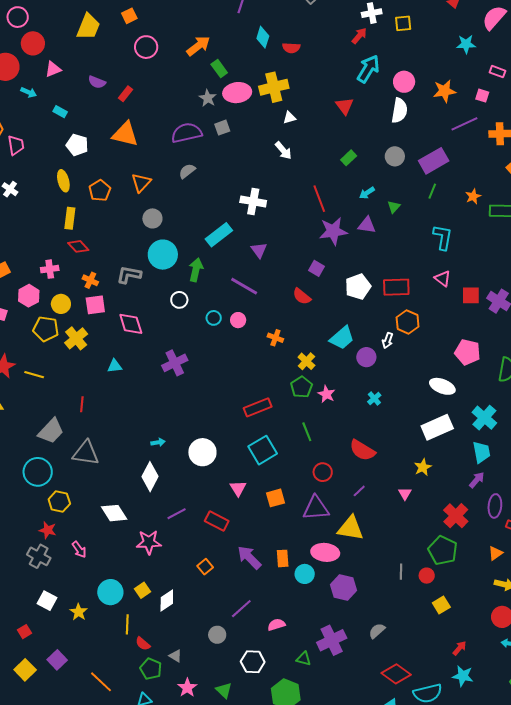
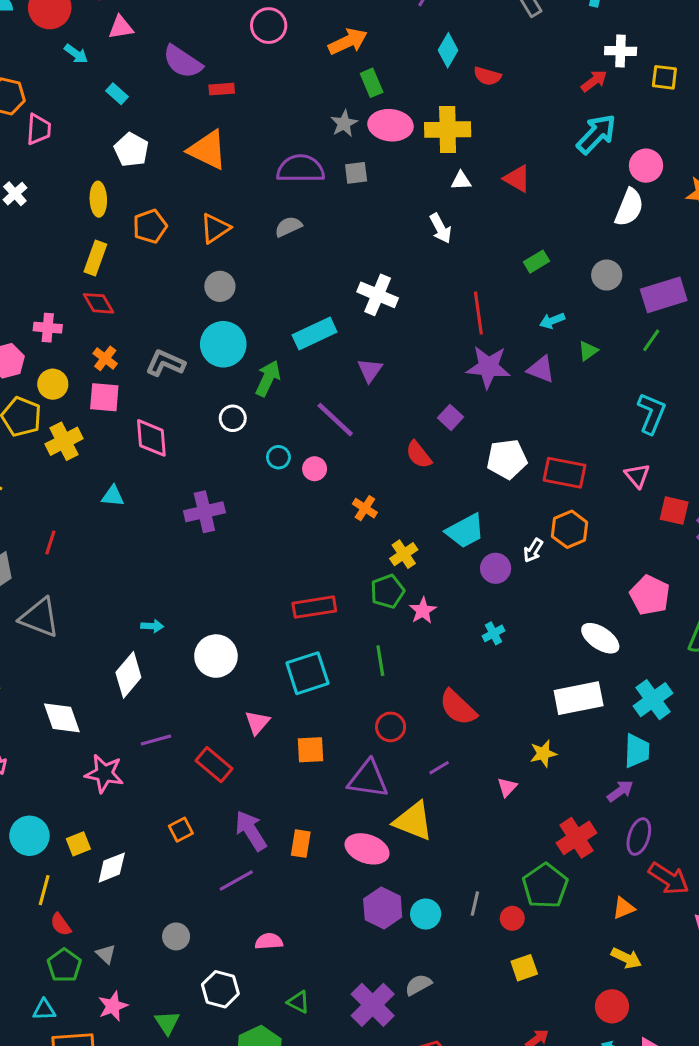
purple semicircle: (97, 82) -> (183, 62), size x1.5
red rectangle: (126, 94) -> (222, 89), turned 35
red triangle: (344, 106) -> (517, 179), moved, turned -36
cyan circle: (305, 574) -> (426, 914), moved
purple line: (241, 609) -> (236, 880), moved
purple cross: (332, 640) -> (373, 1005), moved, turned -32

